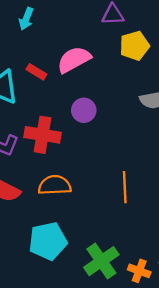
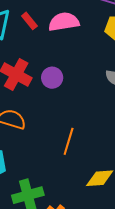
purple circle: (84, 110) -> (52, 78), moved

